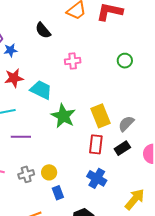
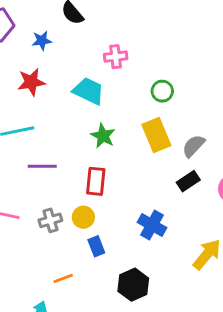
blue star: (11, 50) -> (42, 41), moved
green circle: (125, 61) -> (162, 91), moved
cyan trapezoid: (41, 90) -> (89, 91), moved
green star: (63, 116) -> (103, 136), size x0.7
red rectangle: (96, 144) -> (96, 181), moved

